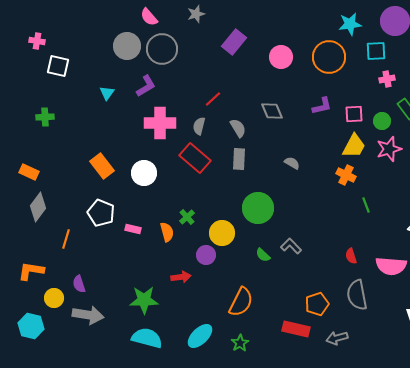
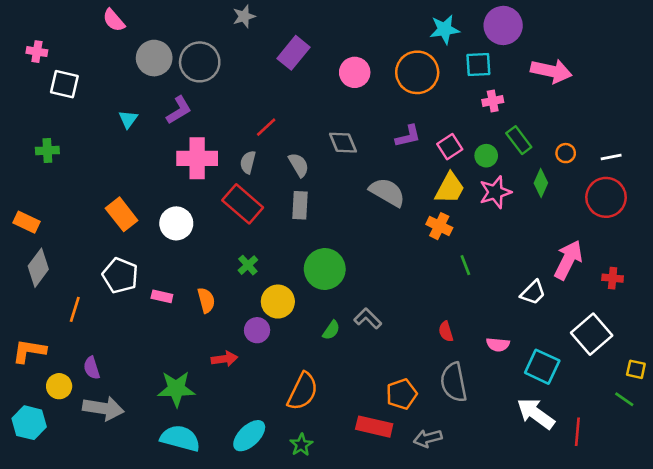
pink semicircle: (149, 17) -> (114, 20), moved
pink square: (354, 114) -> (450, 147), turned -30
gray semicircle: (292, 163) -> (387, 192), moved, size x1.8
green cross: (187, 217) -> (248, 265), moved
green semicircle: (263, 255) -> (331, 330), turned -98
pink semicircle: (391, 266) -> (498, 345), size x0.6

